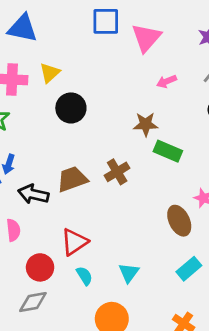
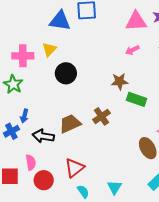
blue triangle: (23, 28) -> (60, 21), moved
pink triangle: (146, 38) -> (136, 21), moved, turned 50
red circle: (40, 267) -> (44, 180), moved

